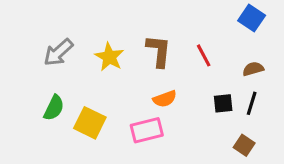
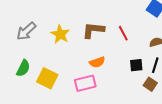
brown L-shape: (159, 51) -> (93, 30), turned -90
brown square: (244, 145) -> (150, 84), moved

